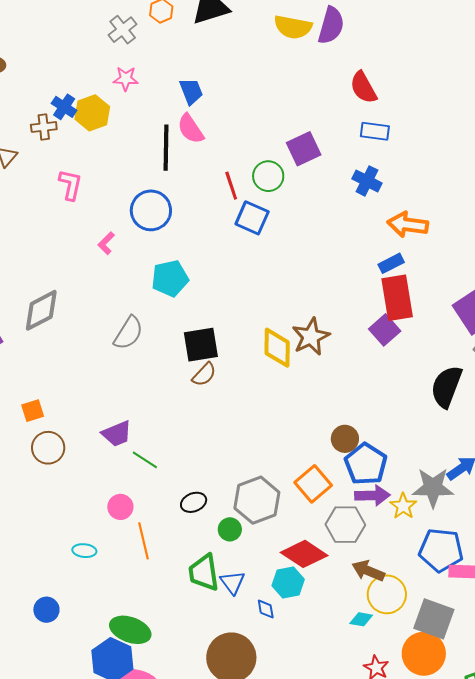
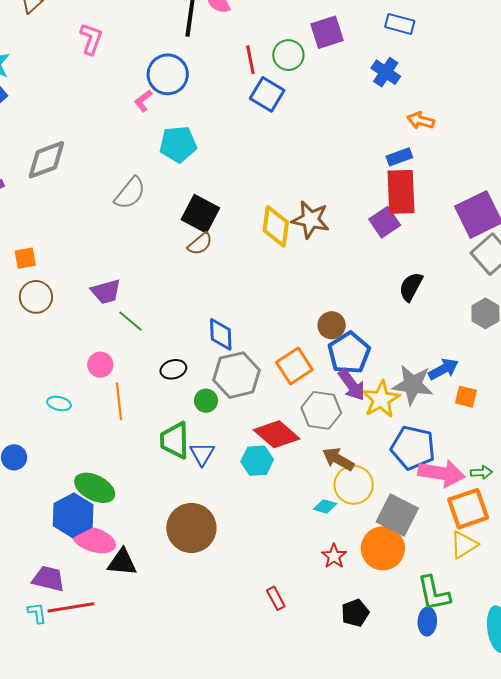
orange arrow: (408, 225) -> (421, 121), size x0.7
pink L-shape: (106, 243) -> (143, 101), moved
brown star: (311, 337) -> (311, 220), turned 30
black square: (201, 345) -> (200, 214), turned 30
black semicircle: (446, 387) -> (411, 287), moved, size x0.7
purple arrow: (372, 495) -> (352, 385), turned 48
yellow star: (403, 506) -> (381, 399), size x1.4
blue diamond: (266, 609) -> (221, 334), moved, size x1.6

